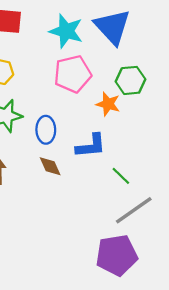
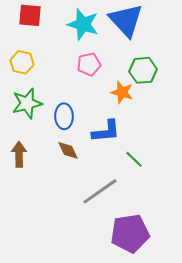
pink pentagon: (73, 74) -> (89, 64), size x0.7
gray line: (134, 210) -> (100, 191), moved

